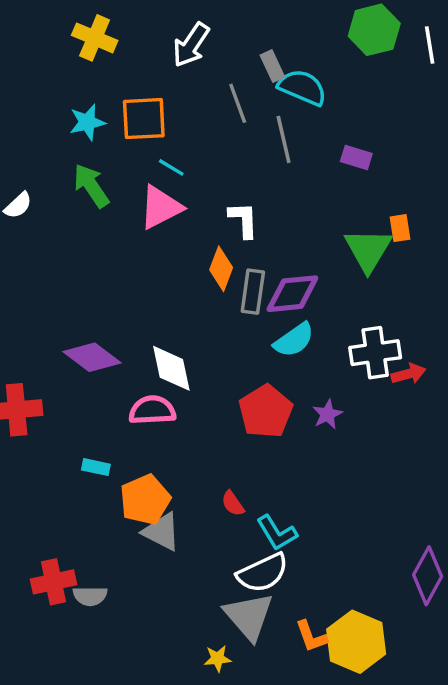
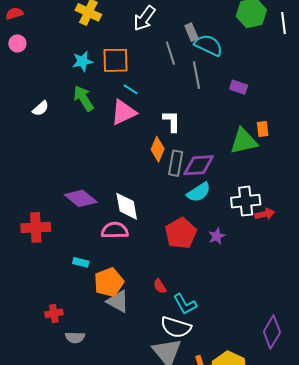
green triangle: (368, 250) -> (244, 141), turned 44
white semicircle: (263, 573) -> (176, 327), turned 40
red cross: (54, 582) -> (54, 313), moved, size x0.7

